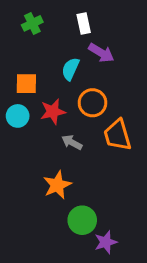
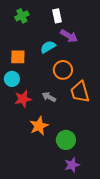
cyan semicircle: (70, 69) -> (48, 47), turned 35
red star: (53, 112) -> (23, 99), moved
green circle: (82, 220) -> (66, 140), moved

